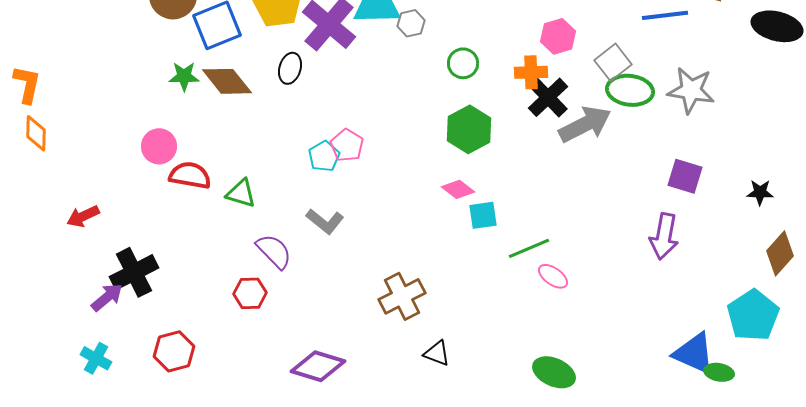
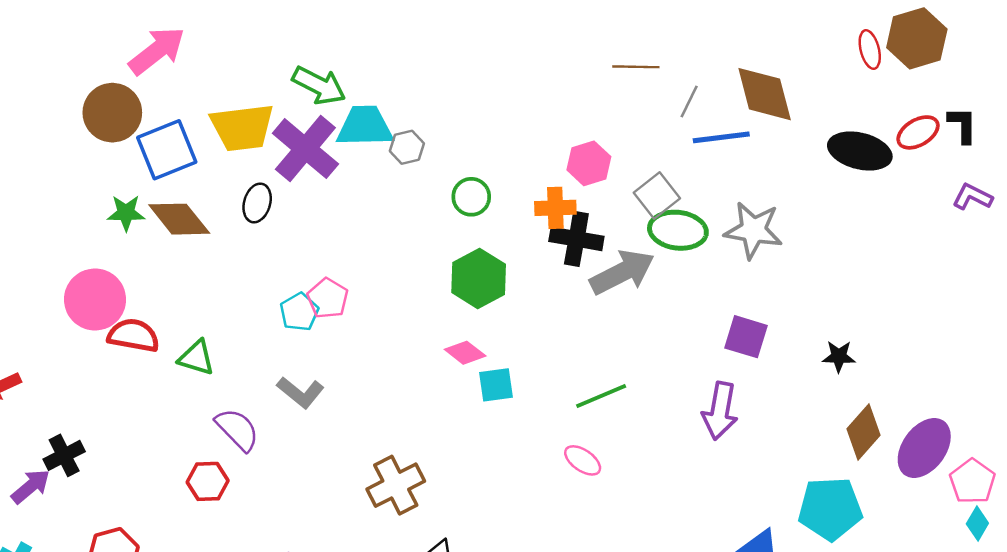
black cross: (548, 97) -> (576, 239), turned -36
pink circle: (159, 146) -> (95, 300), size x1.4
green line: (529, 248) -> (601, 396), moved
black cross: (134, 272) -> (64, 455), size x0.7
cyan pentagon: (753, 315) -> (830, 509), turned 30

